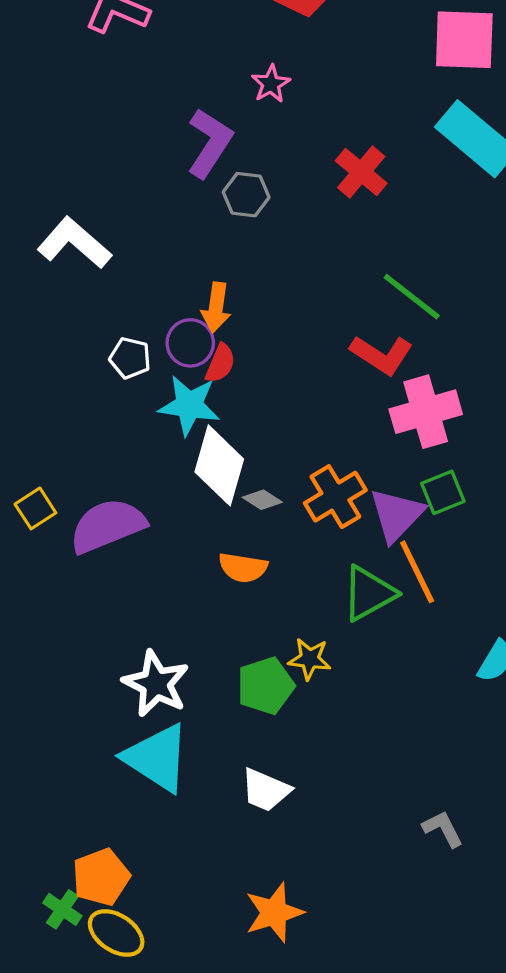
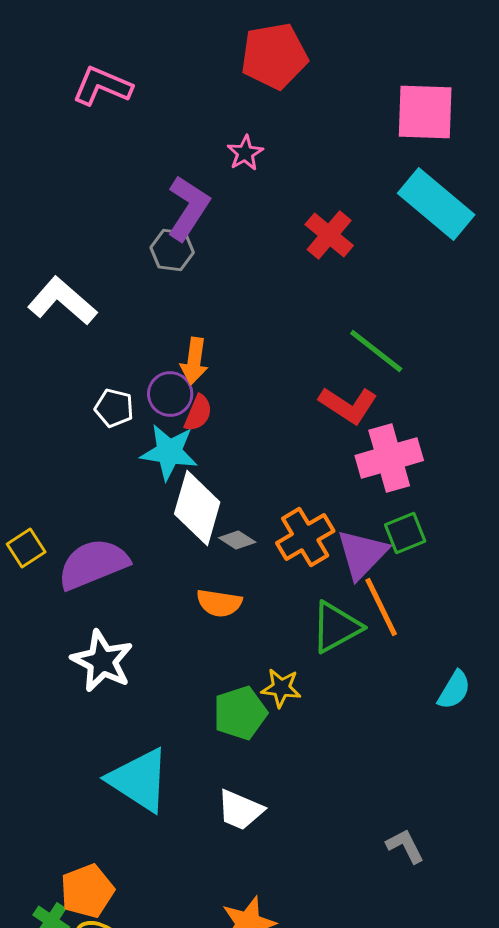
gray hexagon: (246, 195) -> (172, 250), moved
white star: (156, 684) -> (102, 661), moved

